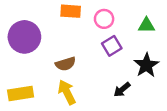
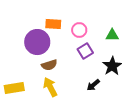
purple circle: (24, 37) -> (37, 42), moved

